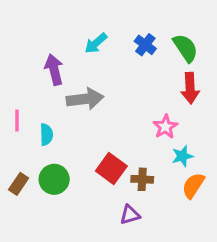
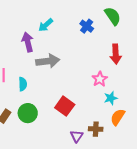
cyan arrow: (96, 43) -> (46, 25), moved
green semicircle: (185, 48) -> (113, 16), moved
brown cross: (142, 179) -> (96, 129), moved
purple triangle: (130, 215) -> (77, 136), turned -40

